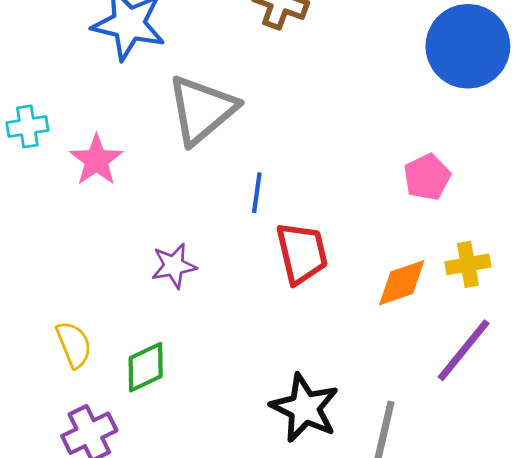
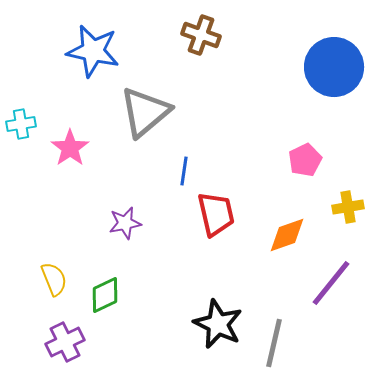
yellow cross: (468, 264) -> (348, 207), moved

